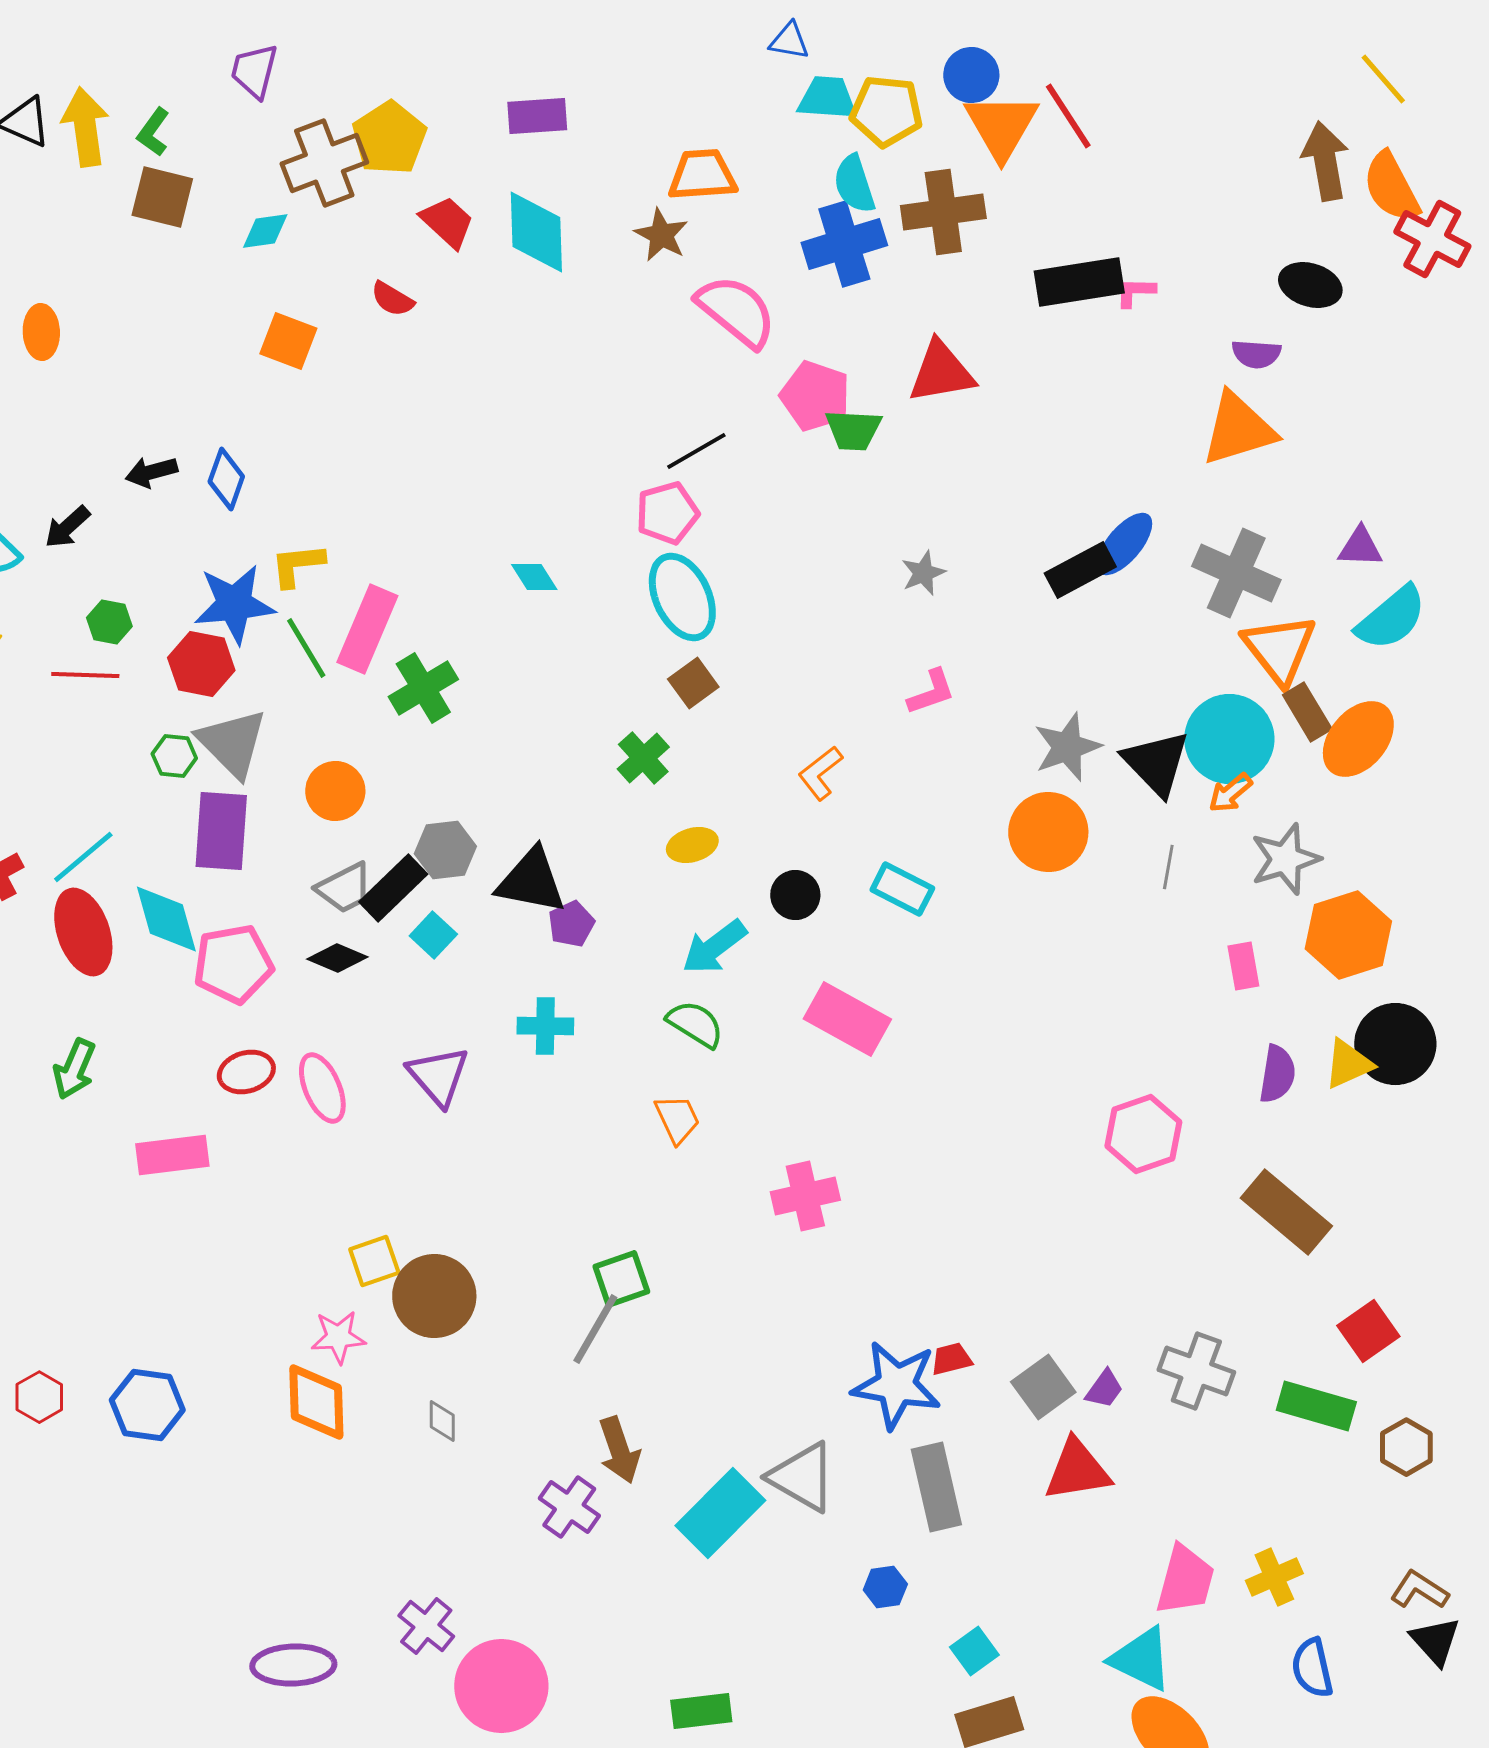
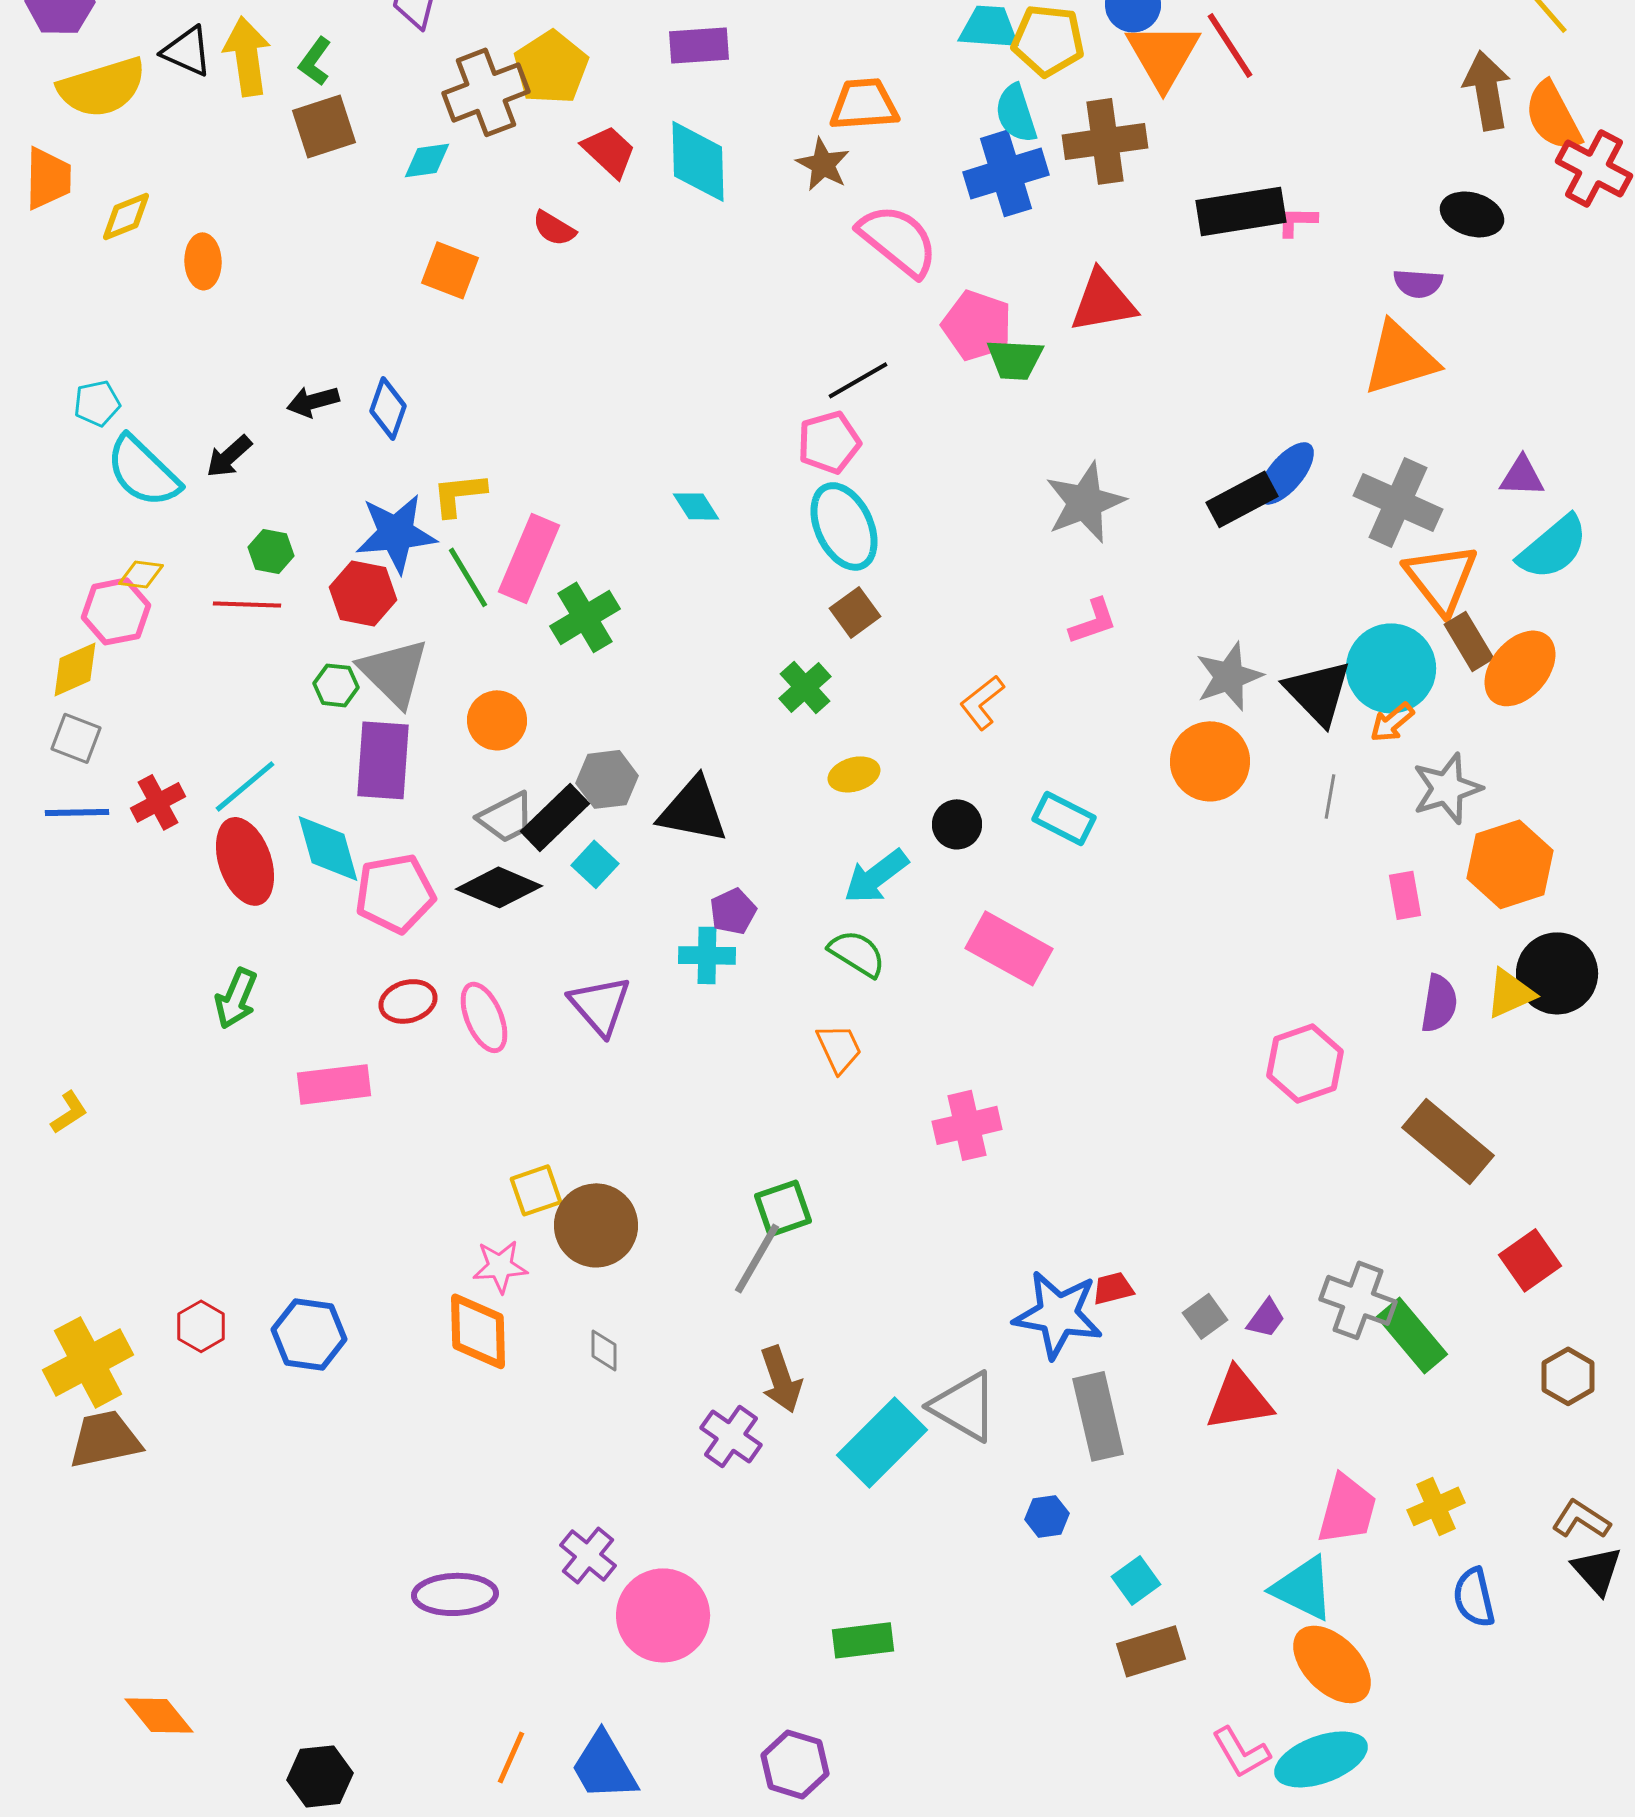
brown square: (162, 197) -> (324, 126), turned -32
gray star: (923, 573) -> (1085, 502), size x1.8
purple pentagon: (571, 924) -> (733, 911), moved
black diamond: (337, 958) -> (499, 887), size x1.4
gray square: (1043, 1387) -> (1205, 1316), size x0.7
green rectangle: (1316, 1406) -> (1412, 1335), moved, turned 34

